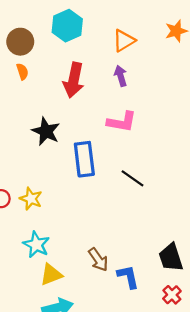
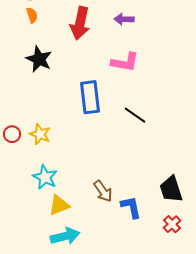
purple arrow: (121, 76) -> (124, 19), turned -72
black star: (46, 131) -> (39, 59), moved

